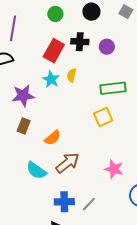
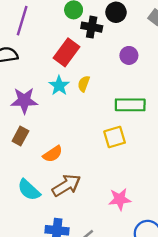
black cross: (80, 42) -> (92, 27), moved
pink star: (114, 169) -> (120, 199), turned -30

